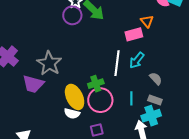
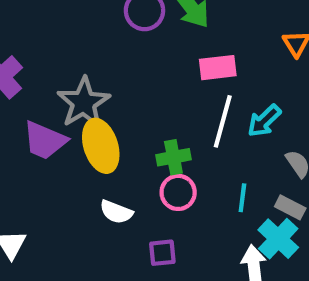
pink rectangle: (134, 34) -> (218, 68), moved
yellow ellipse: (75, 97) -> (101, 146), moved
pink circle: (100, 100) -> (178, 192), size x0.7
cyan cross: (151, 116) -> (278, 239), turned -36

